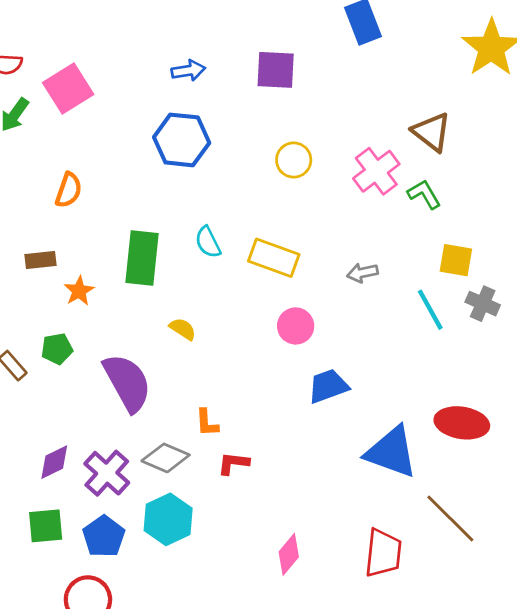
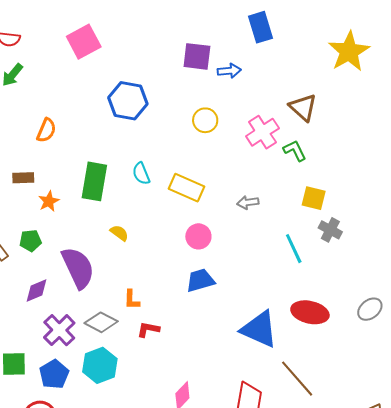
blue arrow: (188, 71) -> (229, 71), moved
pink square: (68, 88) -> (84, 42), moved
cyan line: (430, 310) -> (294, 249), moved
blue trapezoid: (328, 386) -> (200, 280), moved
purple diamond: (54, 462) -> (36, 291), moved

